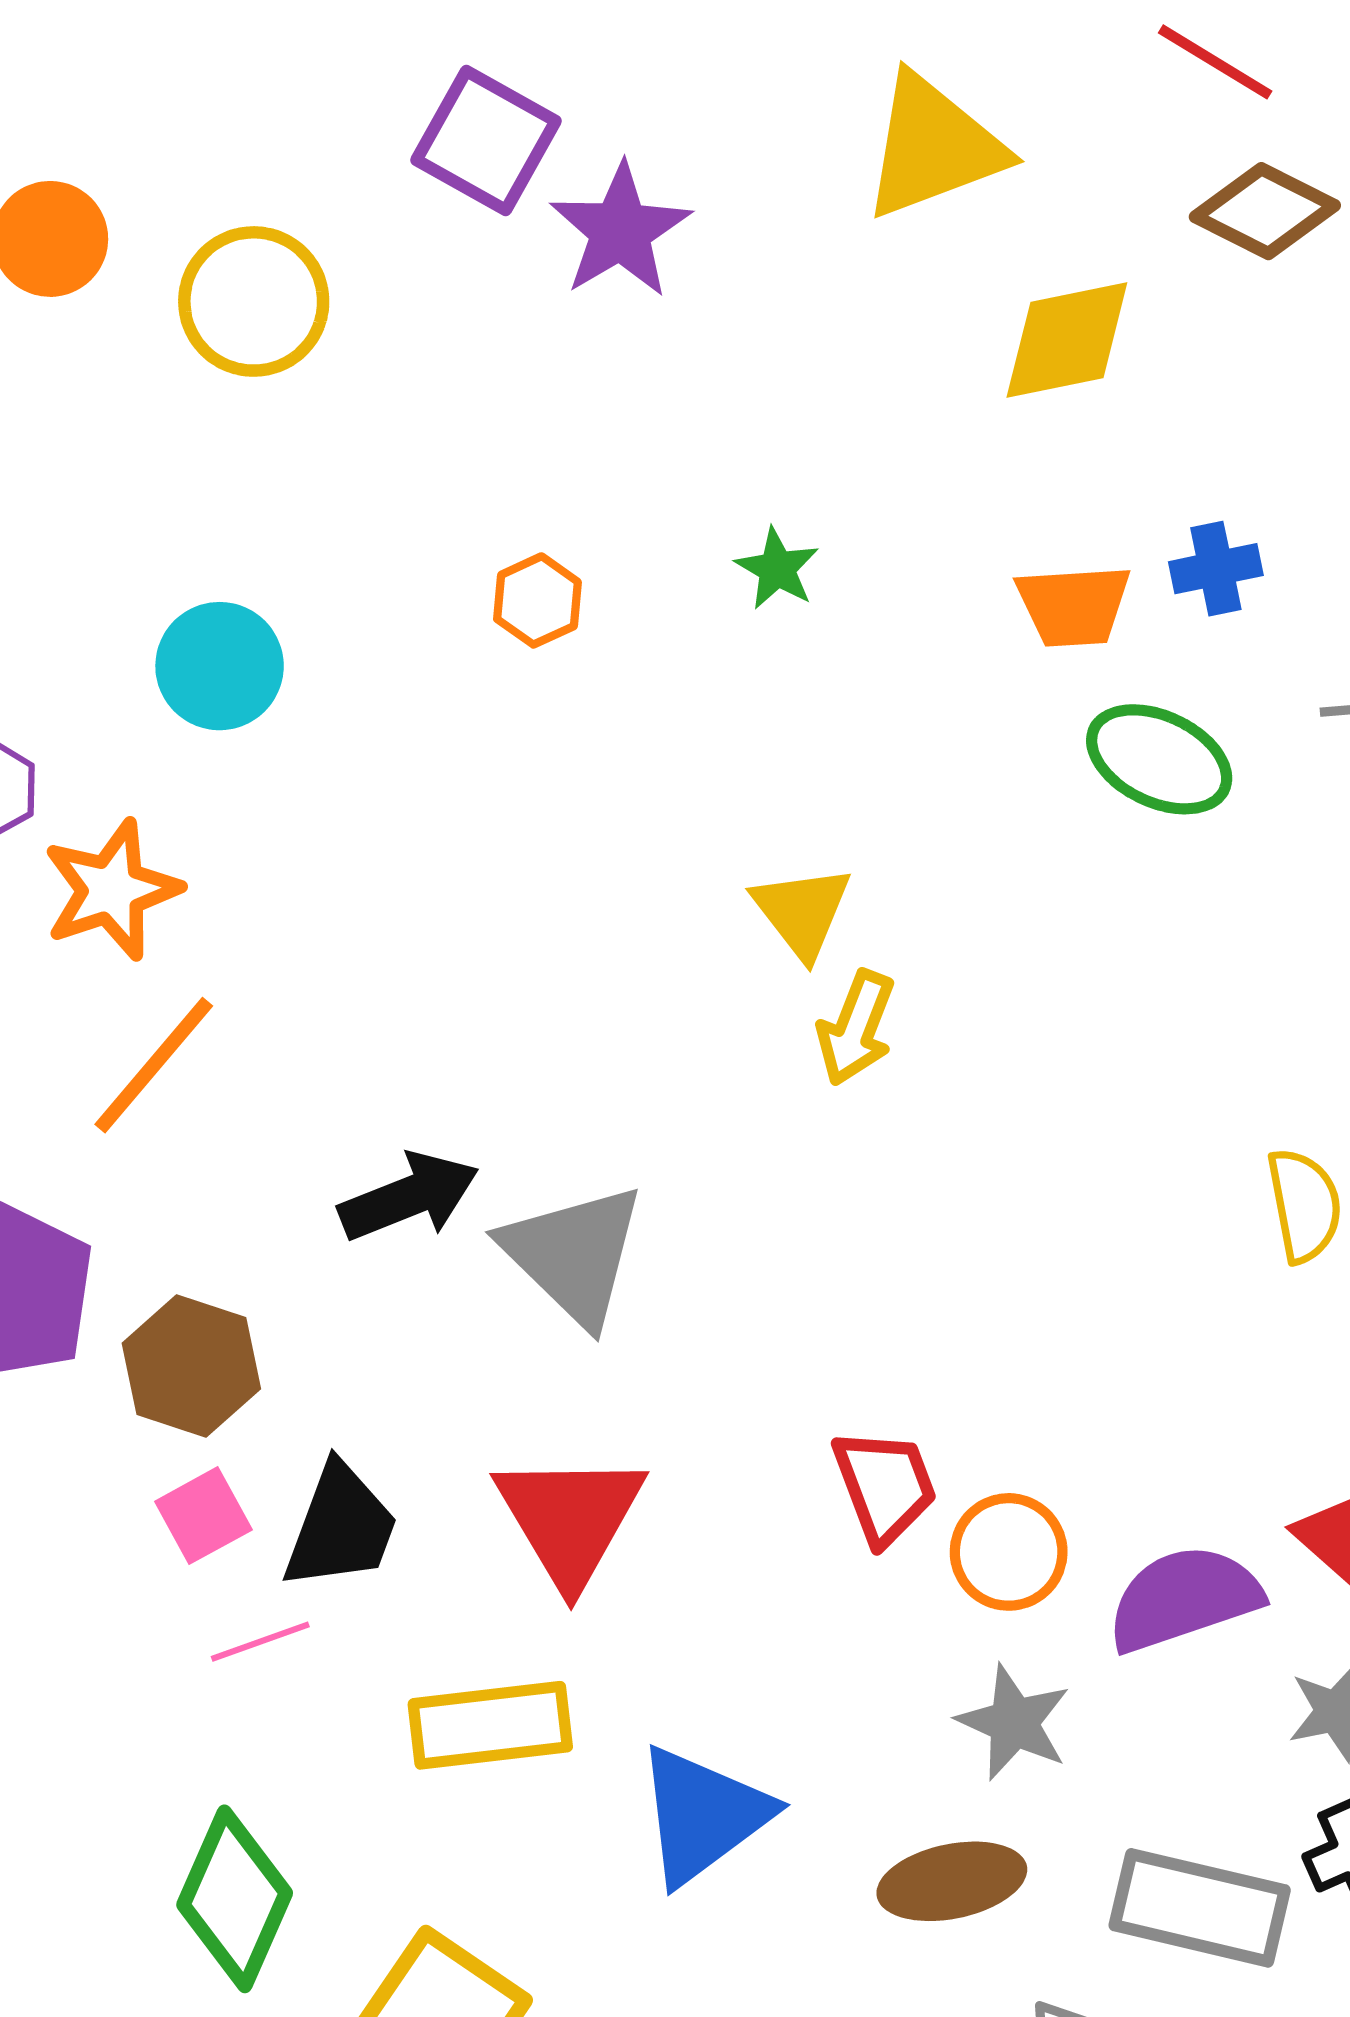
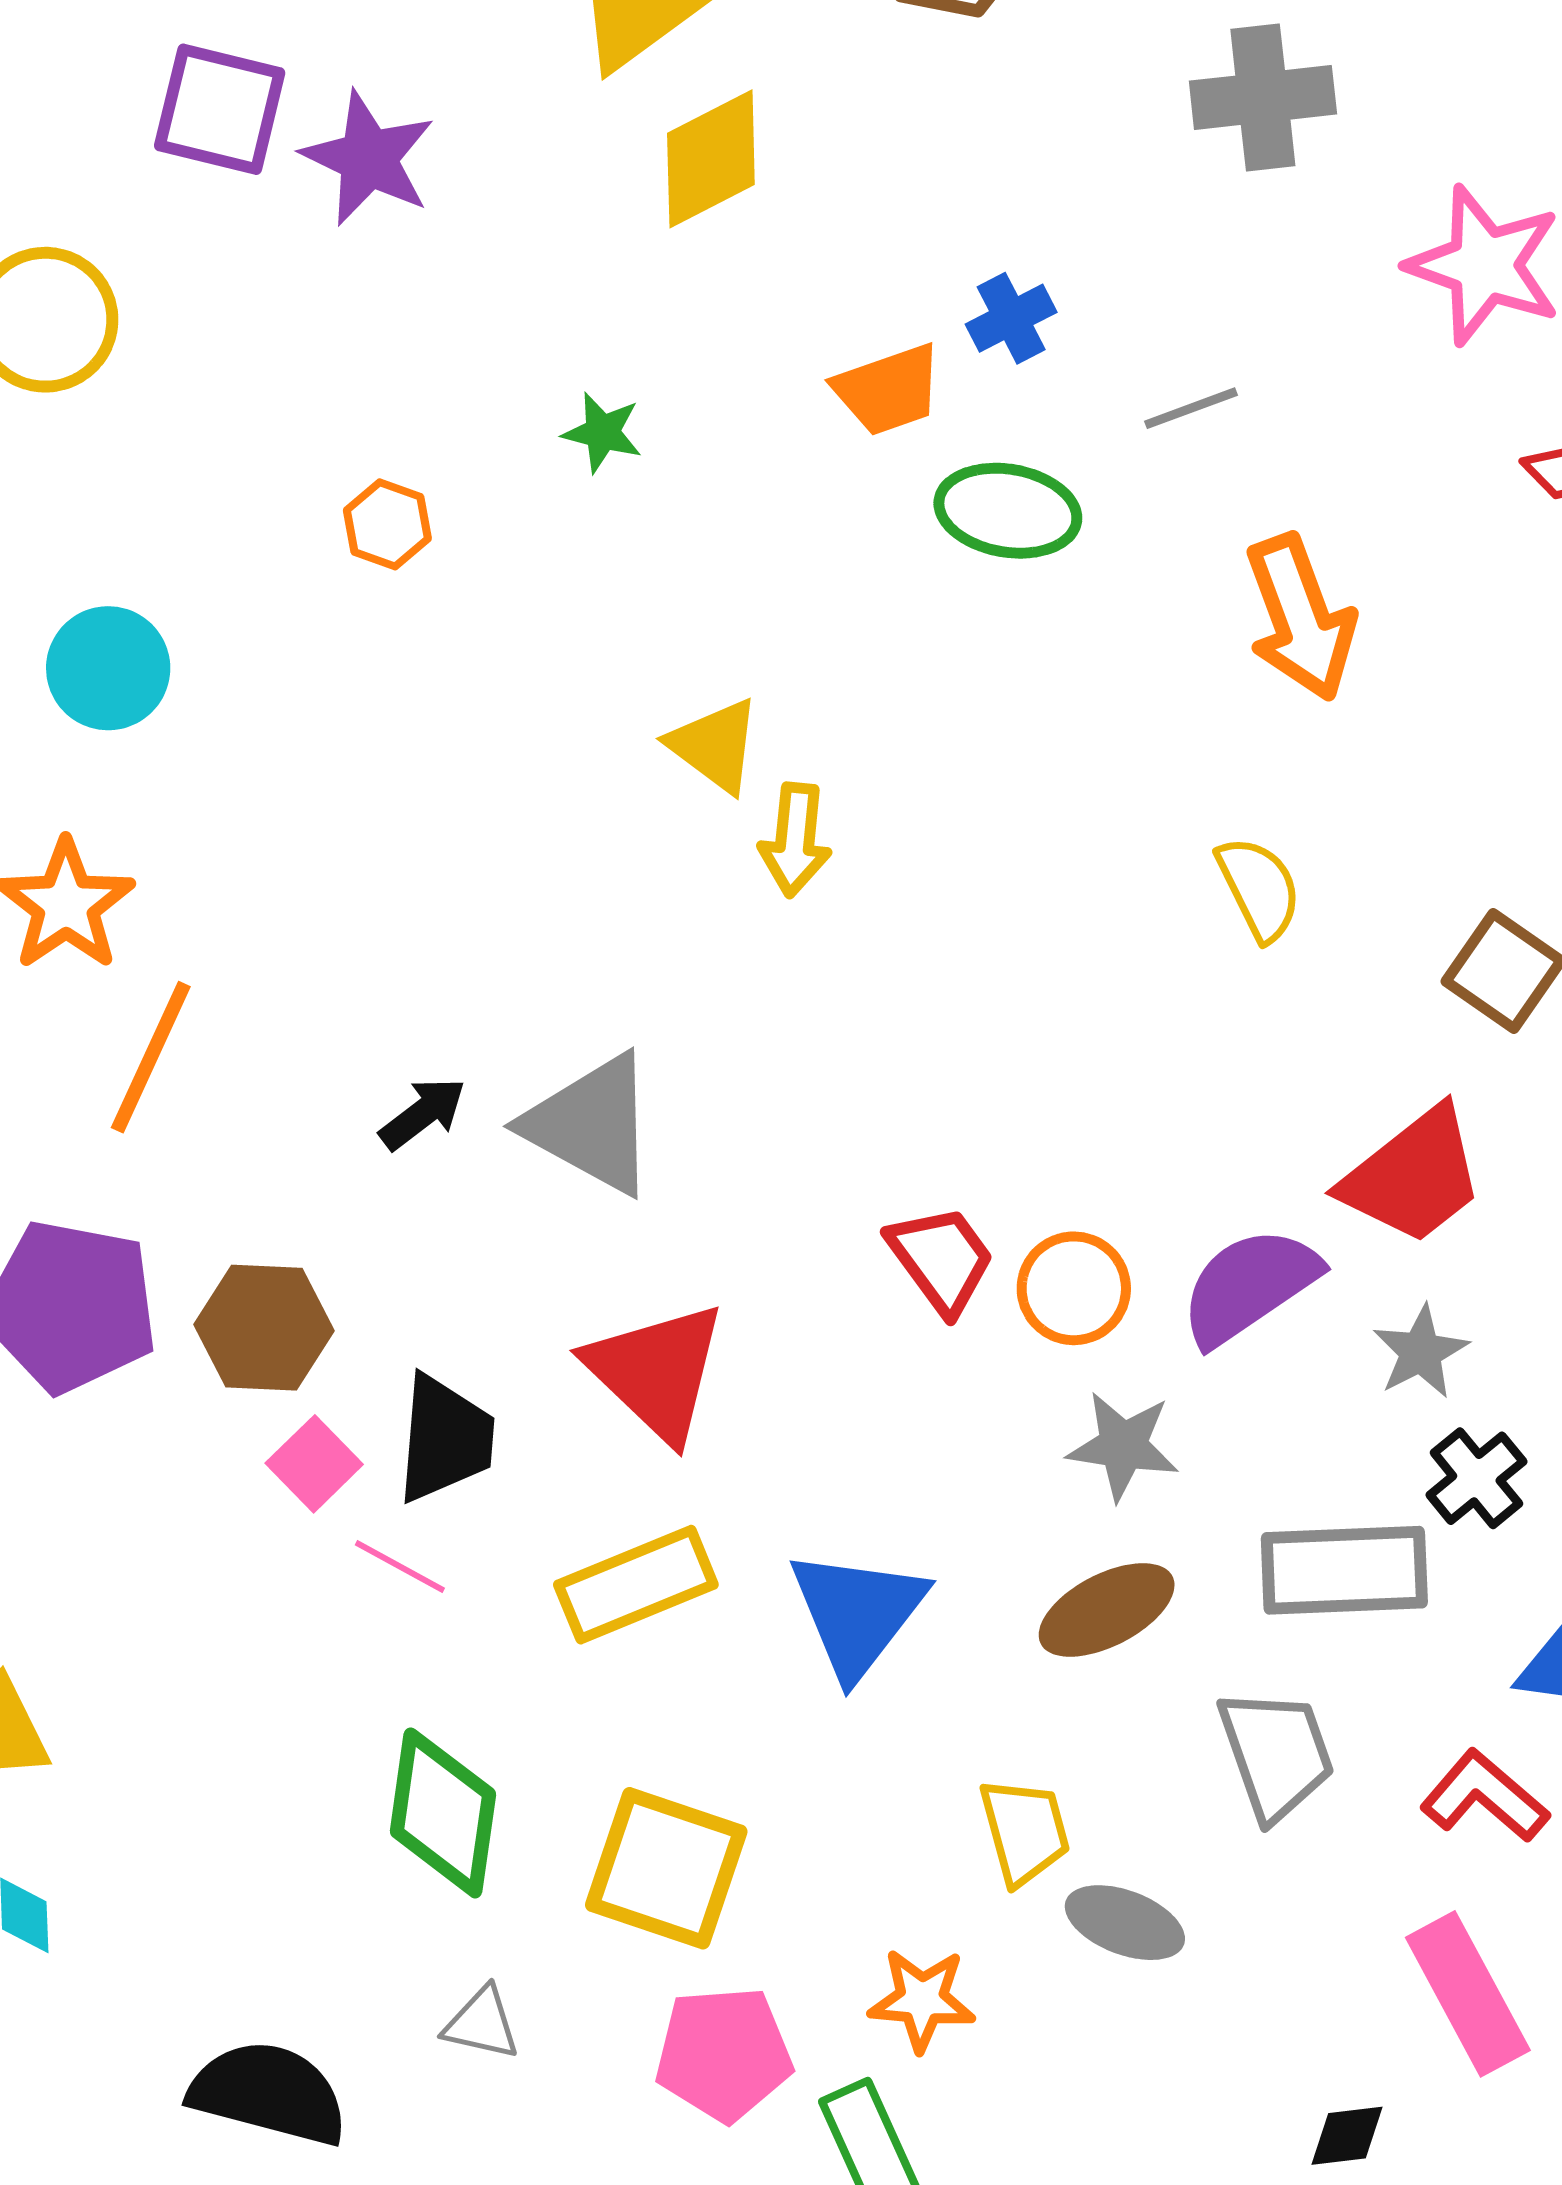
yellow diamond: (1067, 340) -> (711, 159), moved
black arrow: (409, 1197) -> (423, 1113), size x0.7
pink line: (260, 1642) -> (400, 1567), turned 64

